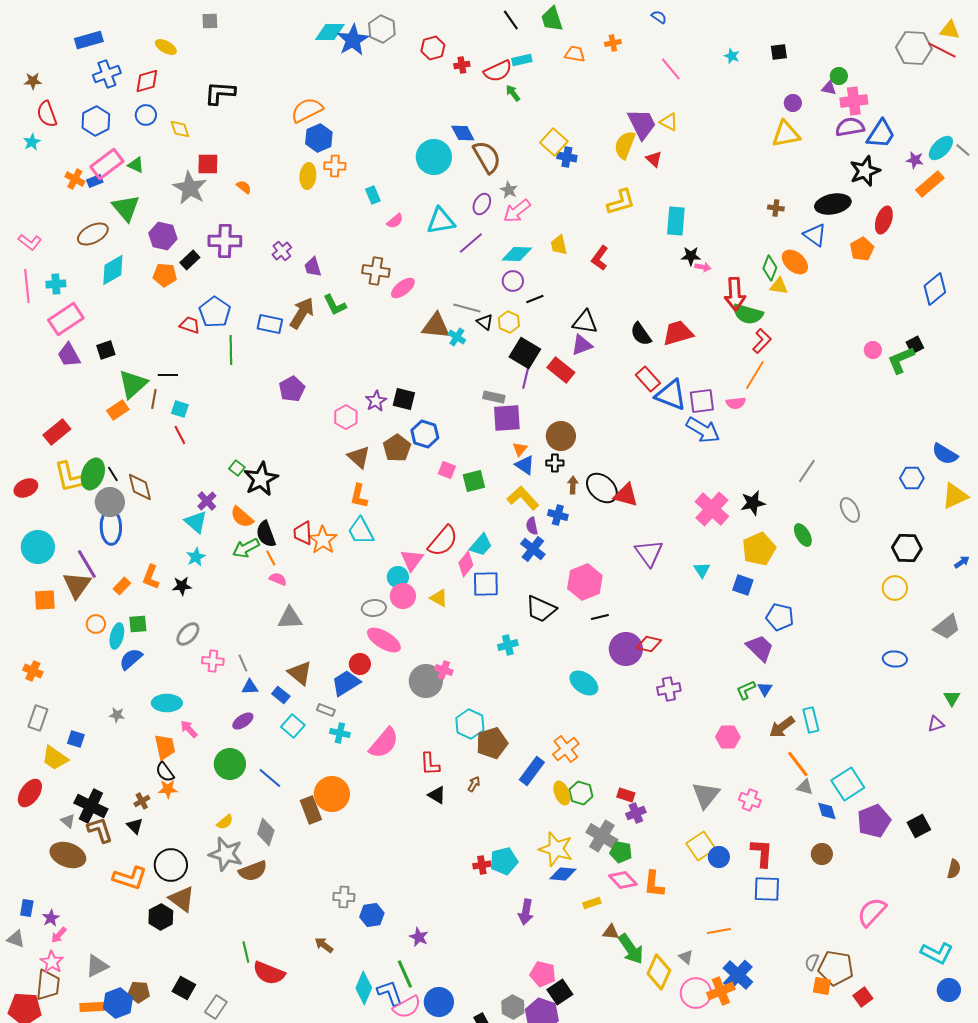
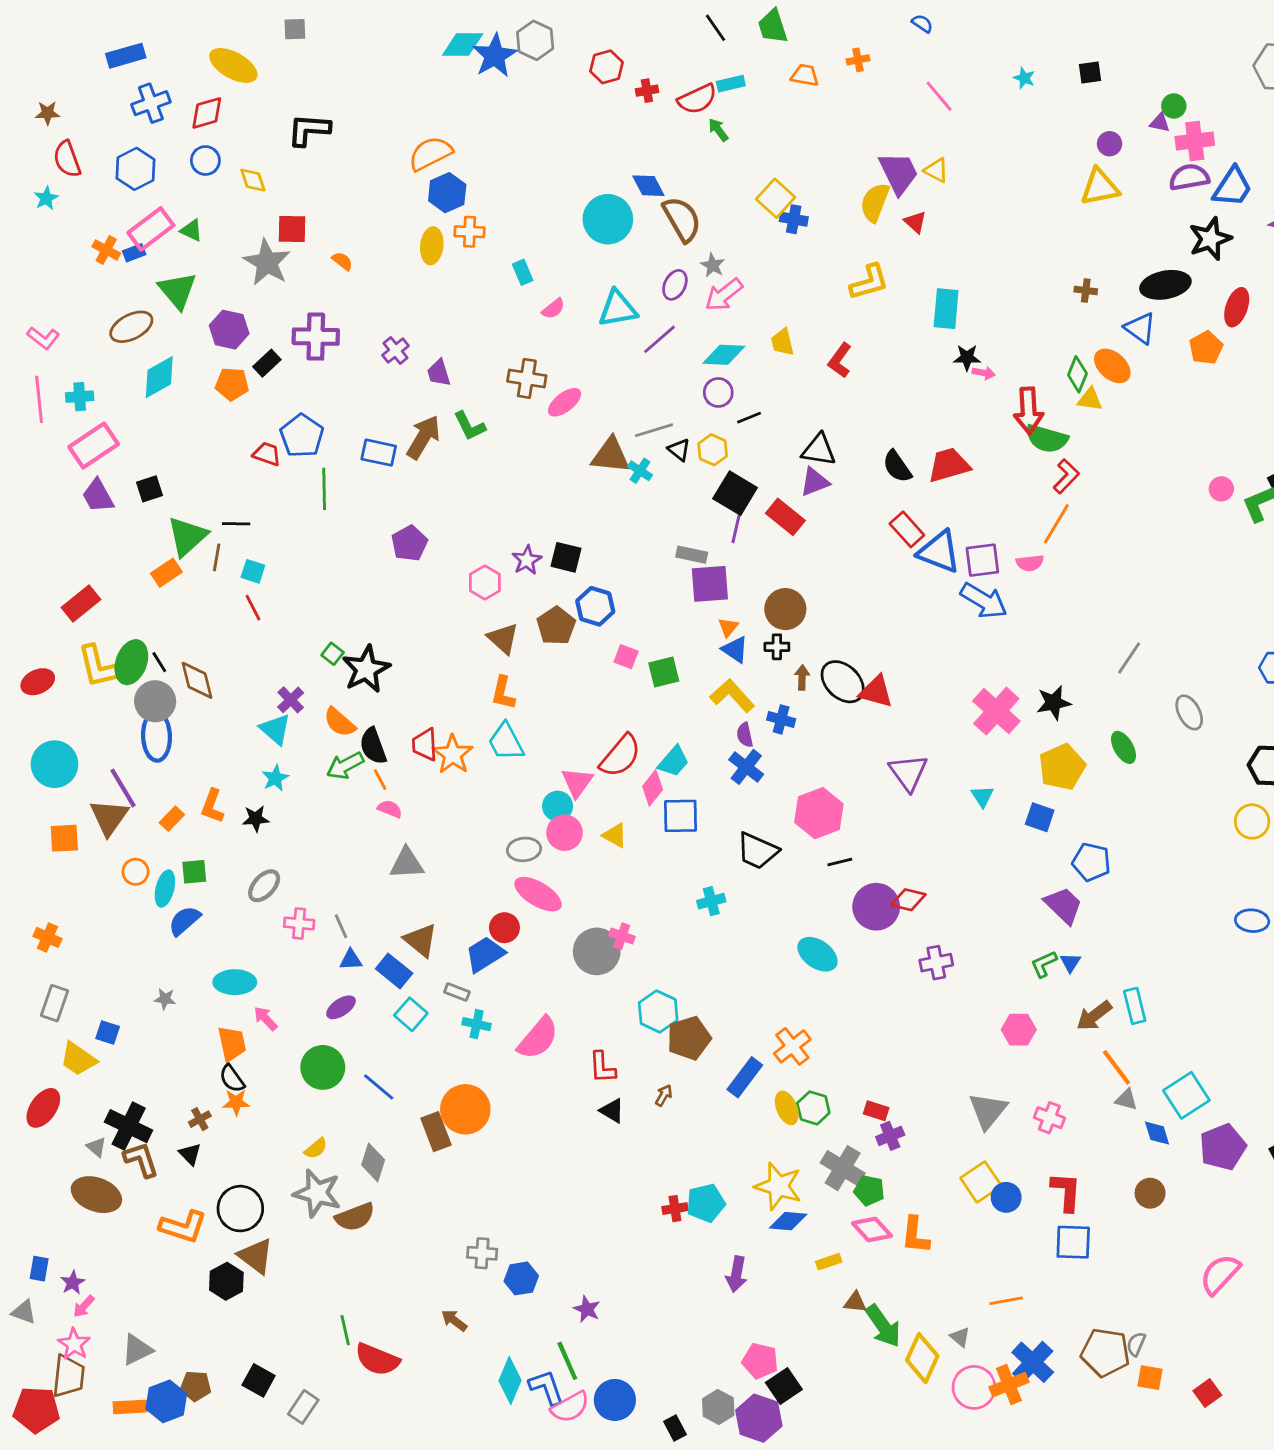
yellow ellipse: (166, 47) -> (233, 65), size x1.6
gray line: (467, 308) -> (654, 430), turned -32
blue rectangle: (281, 695) -> (394, 971), size x1.4
brown pentagon: (836, 968) -> (1105, 1352), moved

